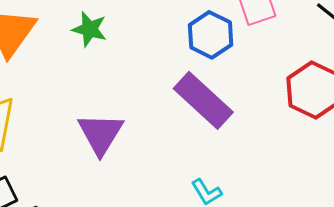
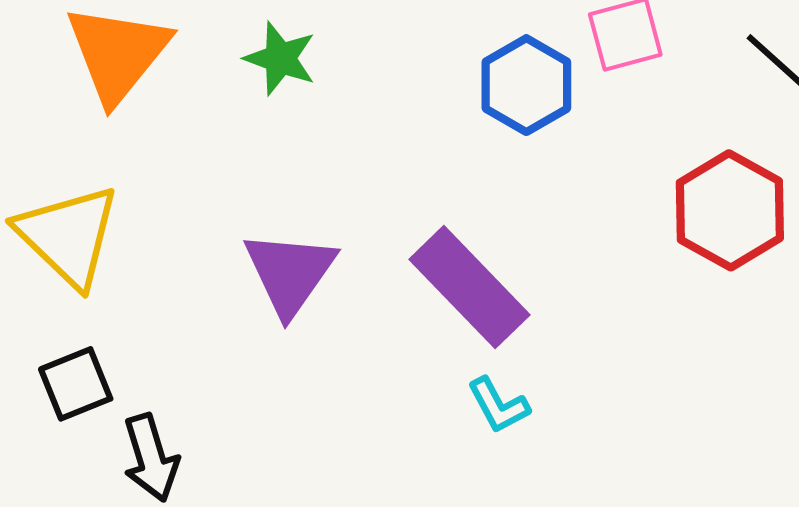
purple rectangle: (203, 100) -> (470, 287), moved

